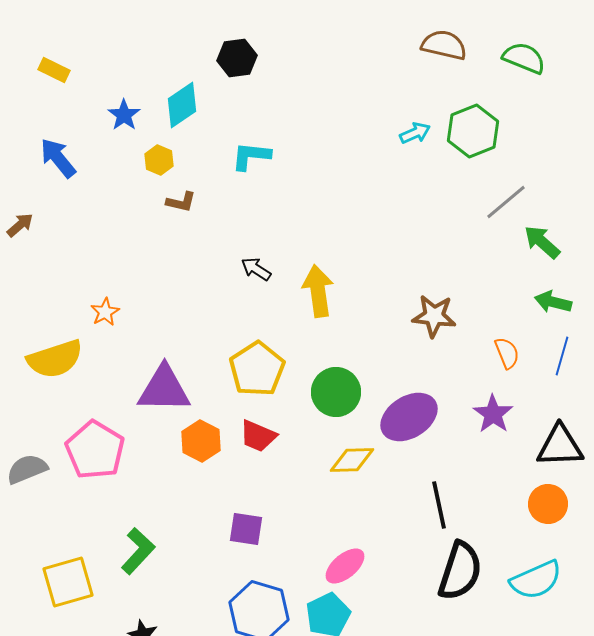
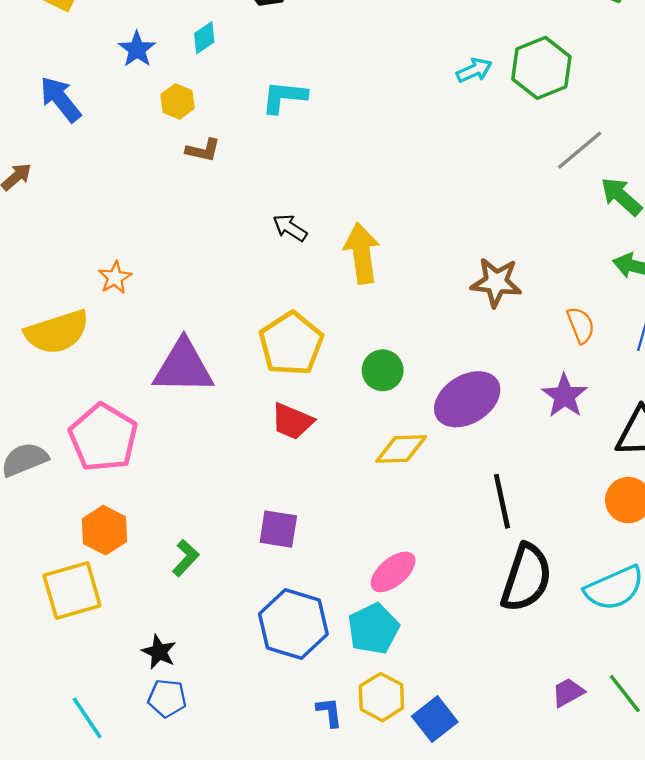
cyan diamond: (182, 105) -> (204, 38), size x0.6
green circle: (336, 392) -> (383, 370), size x0.7
orange hexagon: (201, 441) -> (105, 530), moved
green L-shape: (138, 551) -> (186, 558), moved, size x0.7

